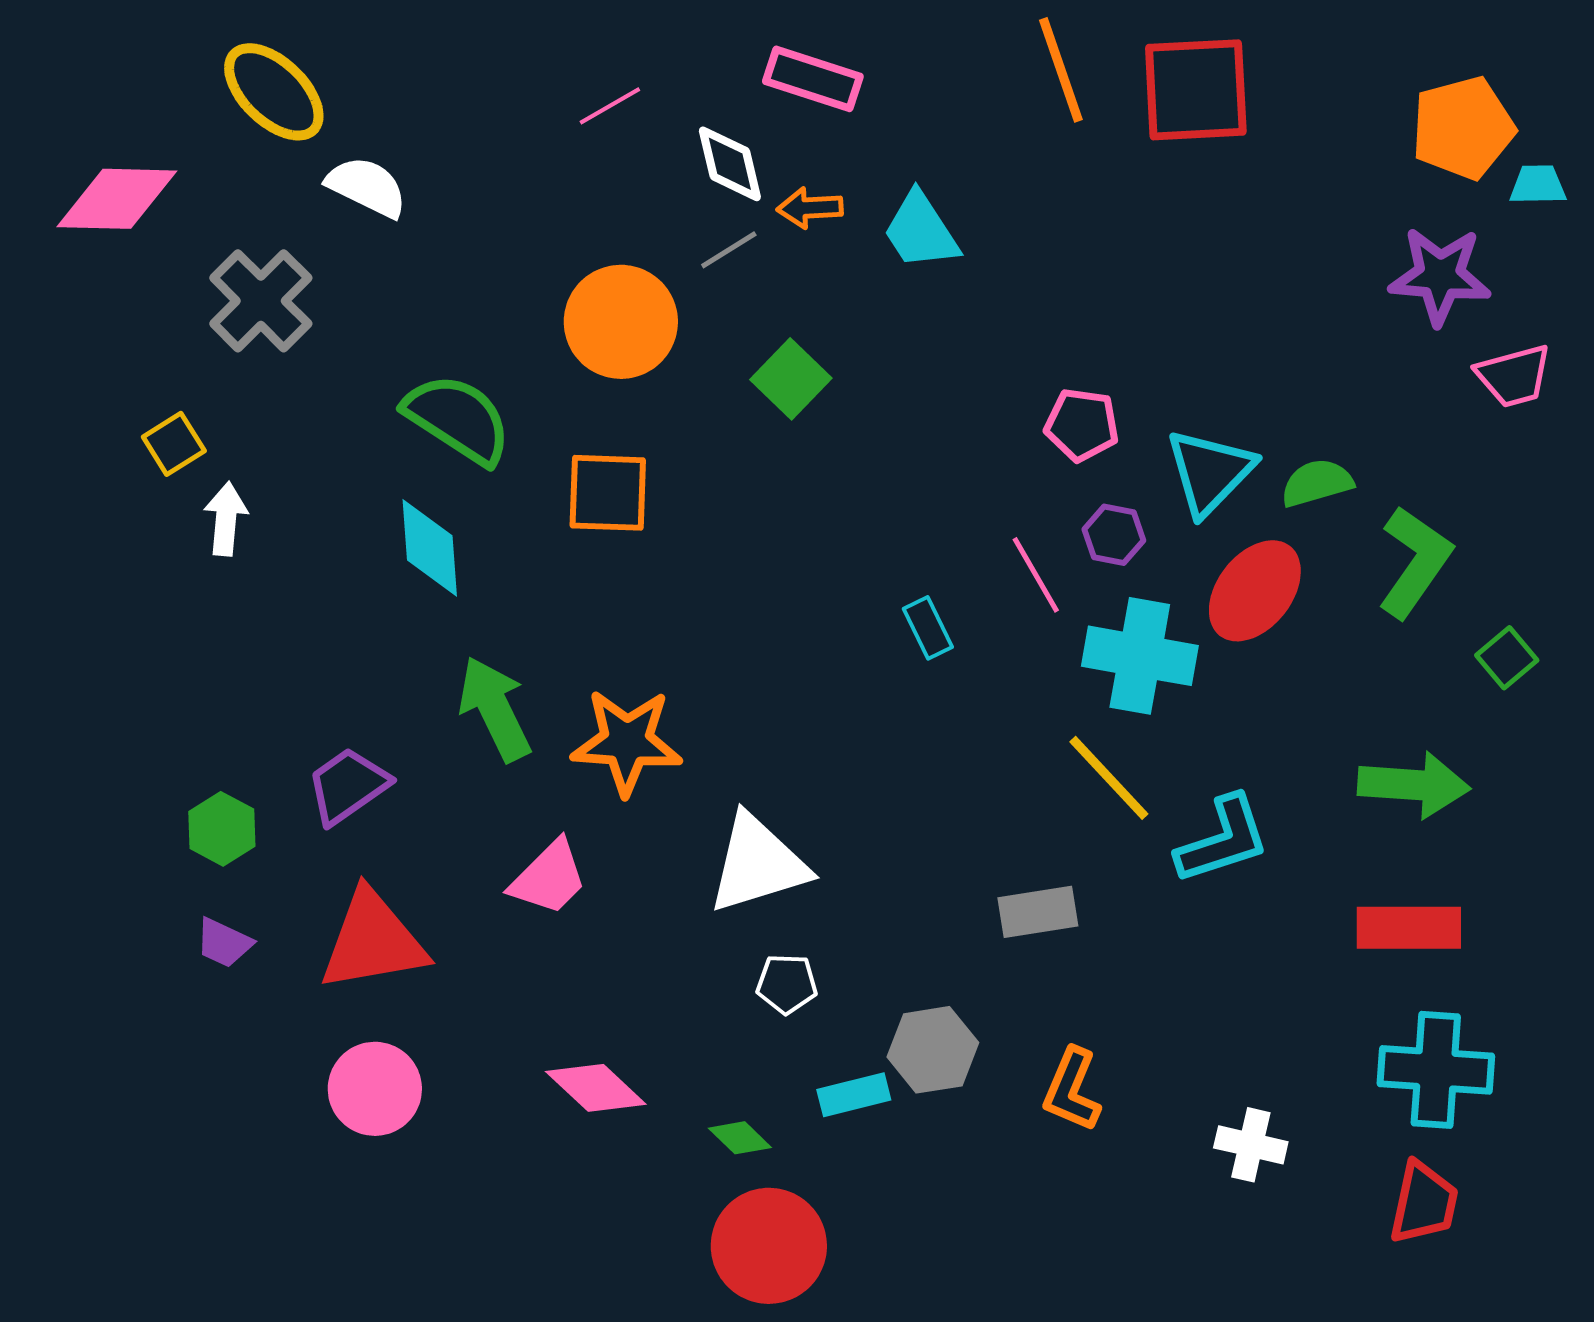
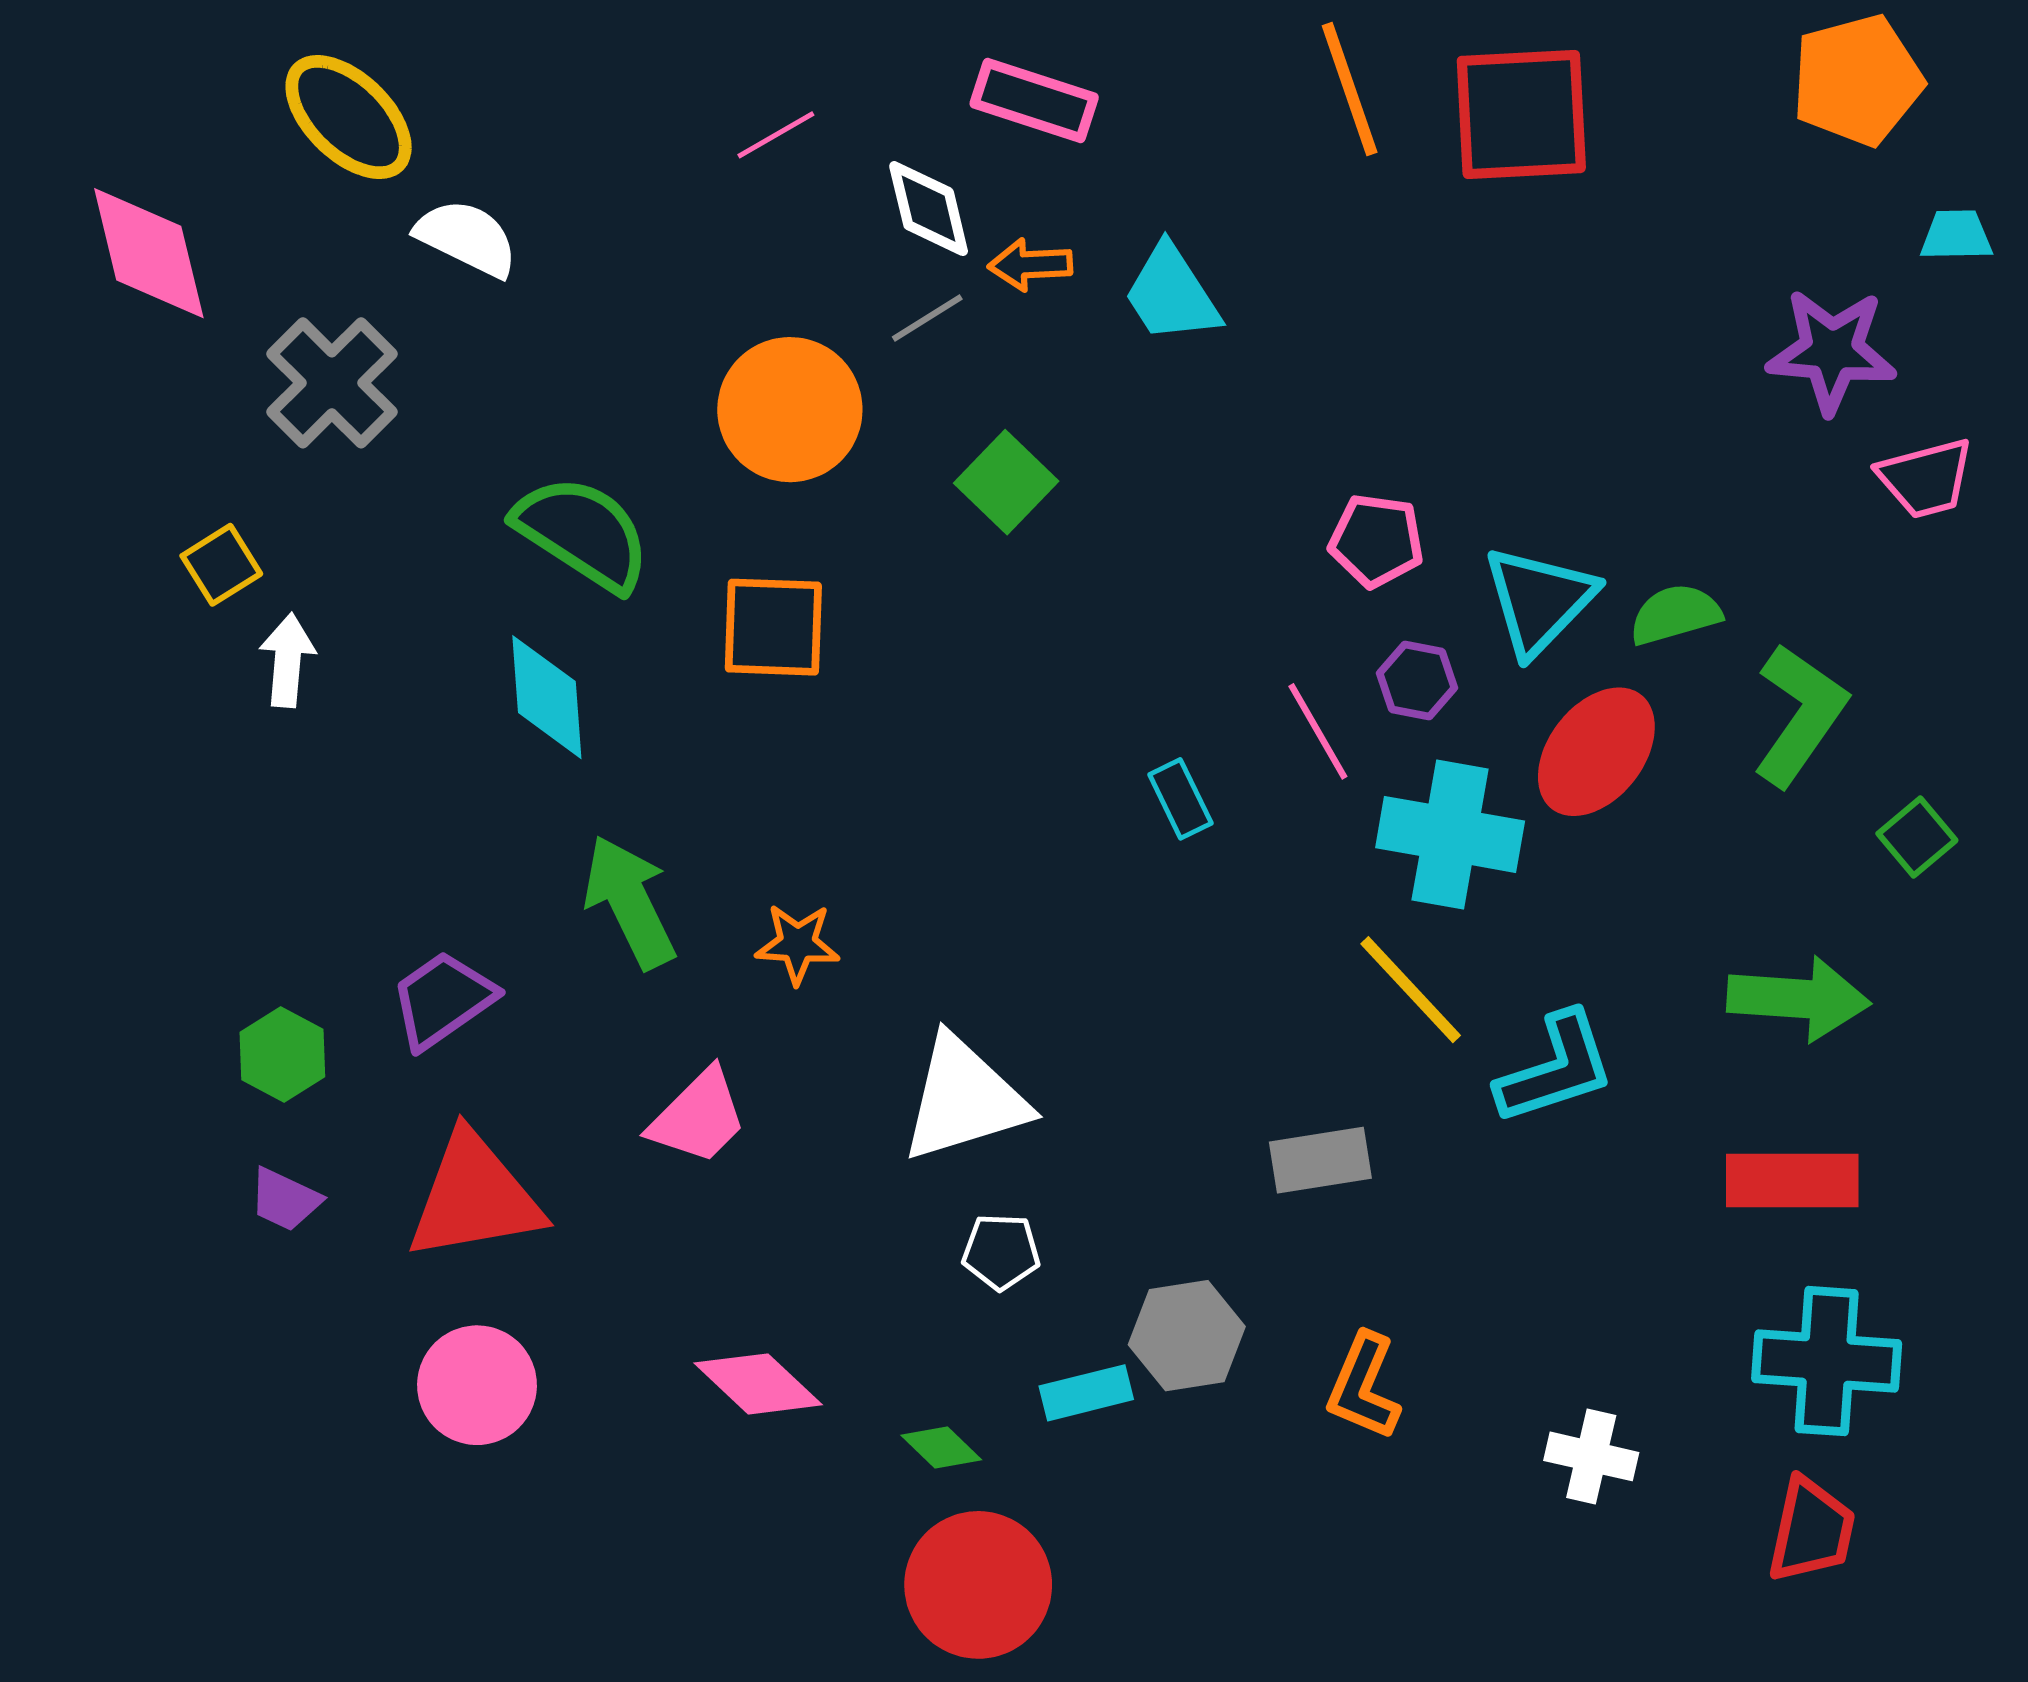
orange pentagon: (1463, 128) -> (1857, 80), moved
pink diamond: (117, 199) -> (149, 253), turned 75
orange star: (627, 742) -> (798, 944), size x0.6

